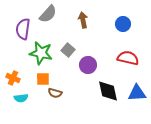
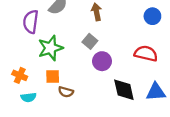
blue circle: (123, 24) -> (152, 16), moved
gray square: (68, 50) -> (90, 41), moved
green star: (41, 53) -> (50, 48), turned -30

